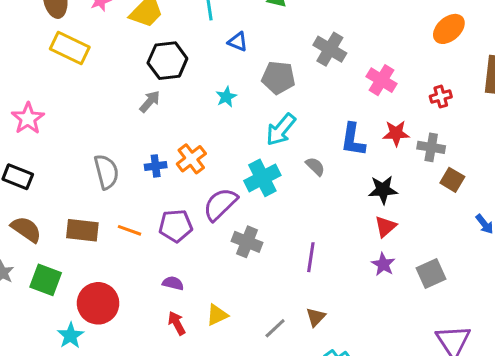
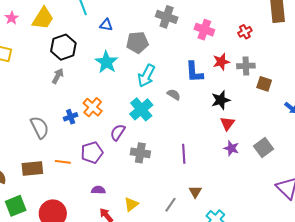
cyan star: (226, 97) -> (106, 62), size x1.6
purple semicircle: (220, 204) -> (118, 132), size x0.7
green square: (46, 280) -> (16, 206), turned -30

